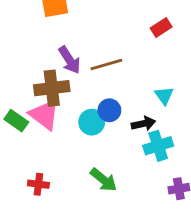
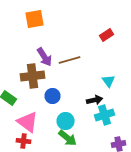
blue circle: (109, 110) -> (52, 96), moved
pink triangle: (44, 115) -> (28, 122), moved
cyan circle: (92, 122) -> (66, 121), moved

